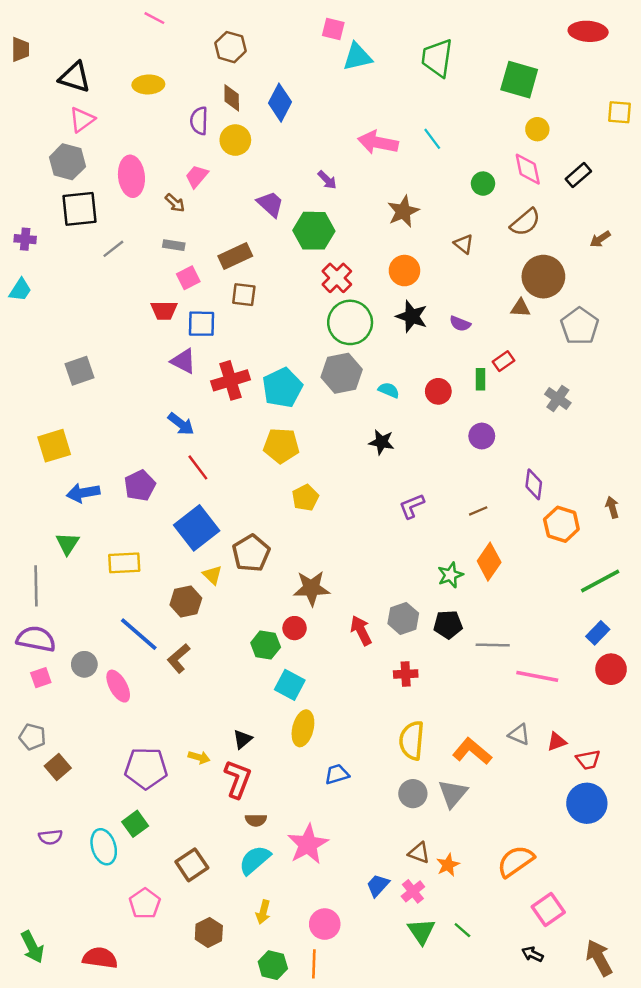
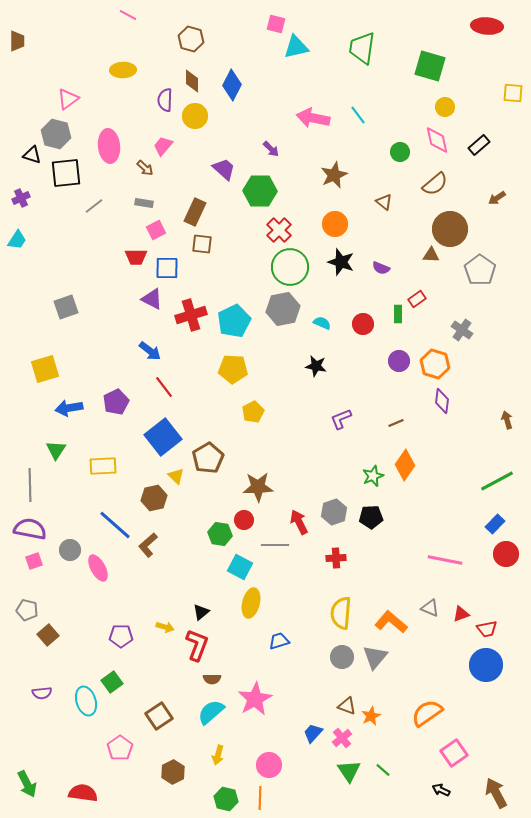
black triangle: (75, 77) -> (32, 155), moved, size x0.7
purple cross: (25, 239) -> (21, 198), turned -30
brown rectangle: (235, 256) -> (195, 212), turned -40
orange hexagon: (561, 524) -> (435, 364), moved
gray line: (493, 645) -> (275, 545), moved
purple pentagon: (146, 768) -> (121, 636), size x0.7

